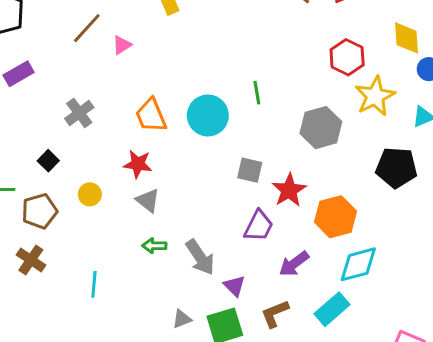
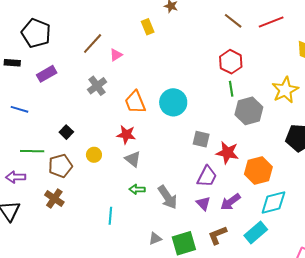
red hexagon: (347, 57) -> (231, 62), moved
green line: (257, 93) -> (231, 89), moved
gray cross: (79, 113) -> (97, 86), moved
red star: (289, 190) -> (227, 153), turned -30
cyan line: (94, 284) -> (110, 216), moved
purple triangle: (234, 286) -> (203, 203), moved

